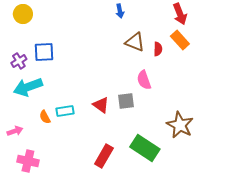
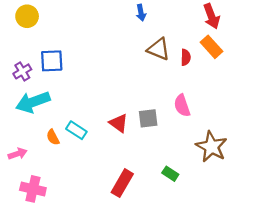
pink semicircle: (144, 80) -> (182, 106), moved
cyan rectangle: (65, 111) -> (76, 130), turned 42
green rectangle: (145, 148) -> (170, 174), size x0.5

